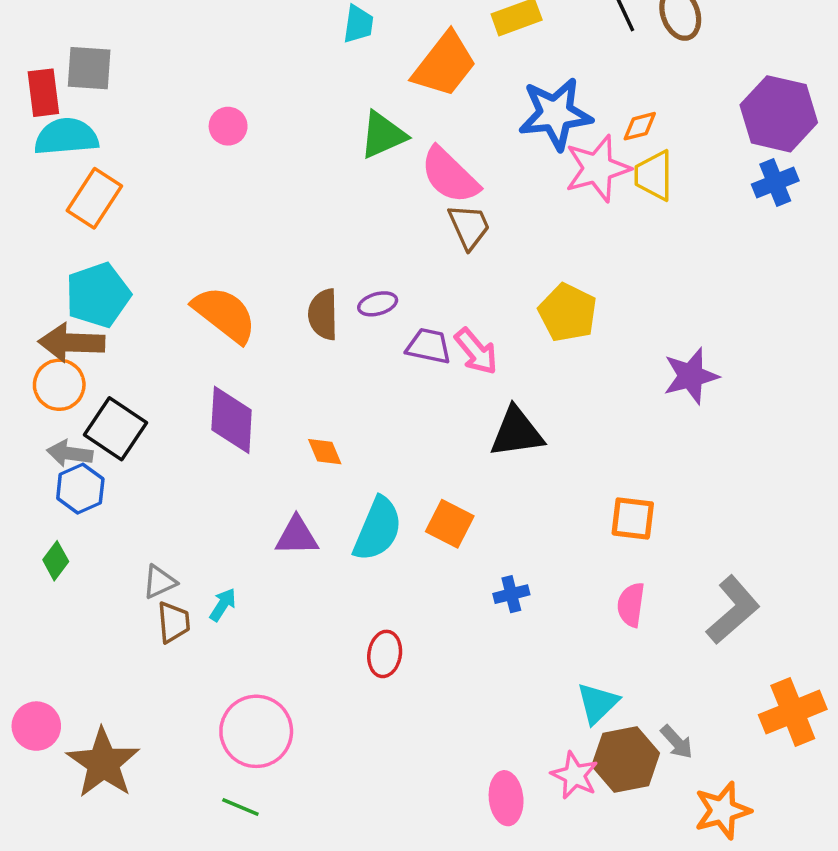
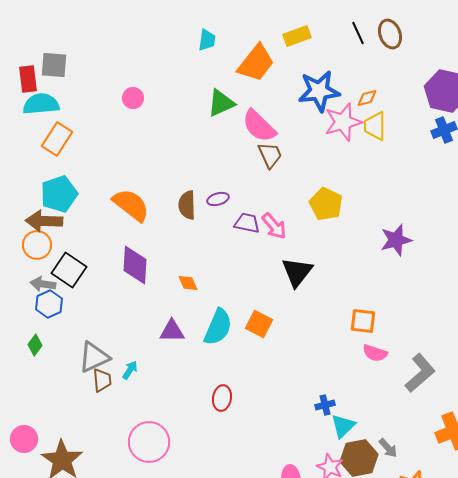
black triangle: (517, 432) -> (297, 272), turned -44
gray triangle: (159, 582) -> (94, 357), size x1.6
blue cross: (511, 594) -> (325, 405), moved
pink semicircle: (631, 605) -> (375, 353), moved, turned -80

